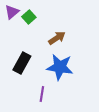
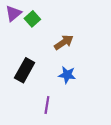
blue star: (60, 67) -> (67, 75), size x0.6

